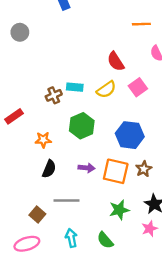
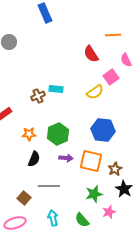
red semicircle: (116, 61) -> (91, 54), moved
pink square: (138, 87) -> (111, 77), moved
yellow semicircle: (106, 90) -> (95, 92), moved
green hexagon: (82, 126) -> (58, 134), moved
brown star: (144, 169) -> (115, 169), moved
pink star: (150, 229) -> (109, 212), moved

